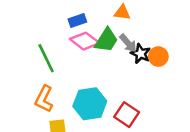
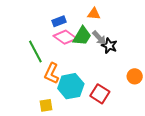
orange circle: (158, 57) -> (135, 76), moved
orange L-shape: (44, 99) -> (52, 73), moved

